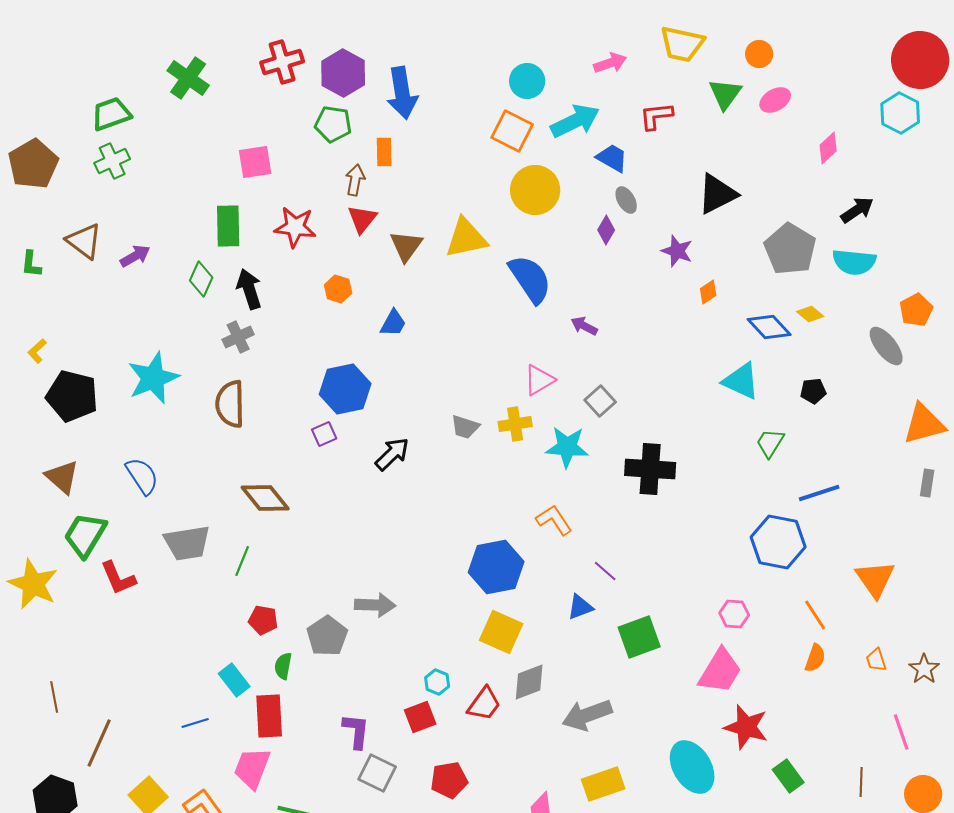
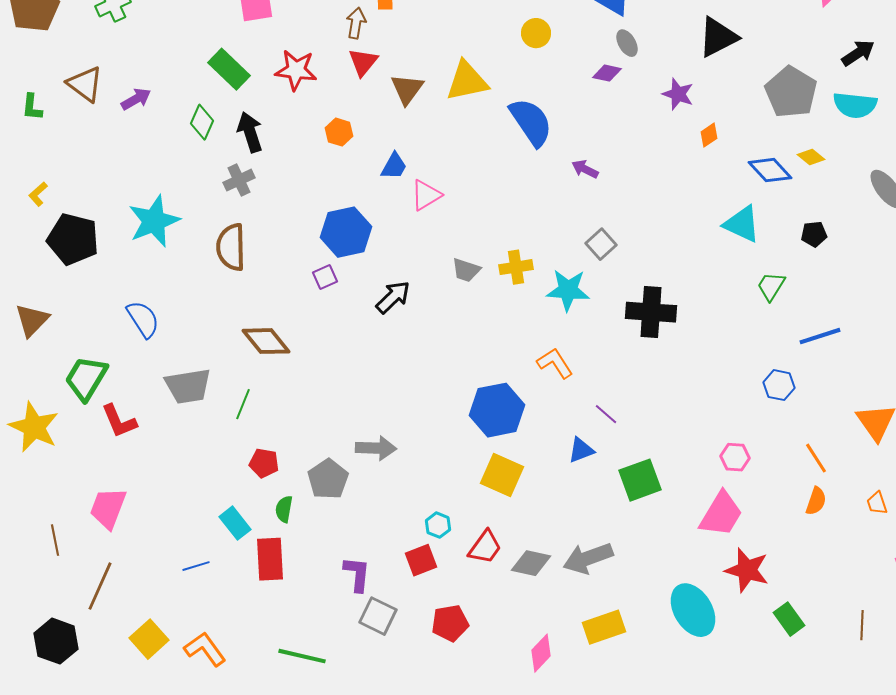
yellow circle: (535, 190) -> (536, 33), size x0.6
green rectangle: (228, 226) -> (229, 69), turned -45
purple diamond: (606, 230) -> (607, 73), turned 72
pink triangle: (539, 380) -> (426, 195), moved
brown triangle: (62, 477) -> (32, 320), moved, turned 33
blue hexagon: (778, 542) -> (779, 385), size x0.6
gray diamond: (529, 682) -> (531, 563), moved, turned 33
pink trapezoid: (252, 768) -> (108, 508), moved

